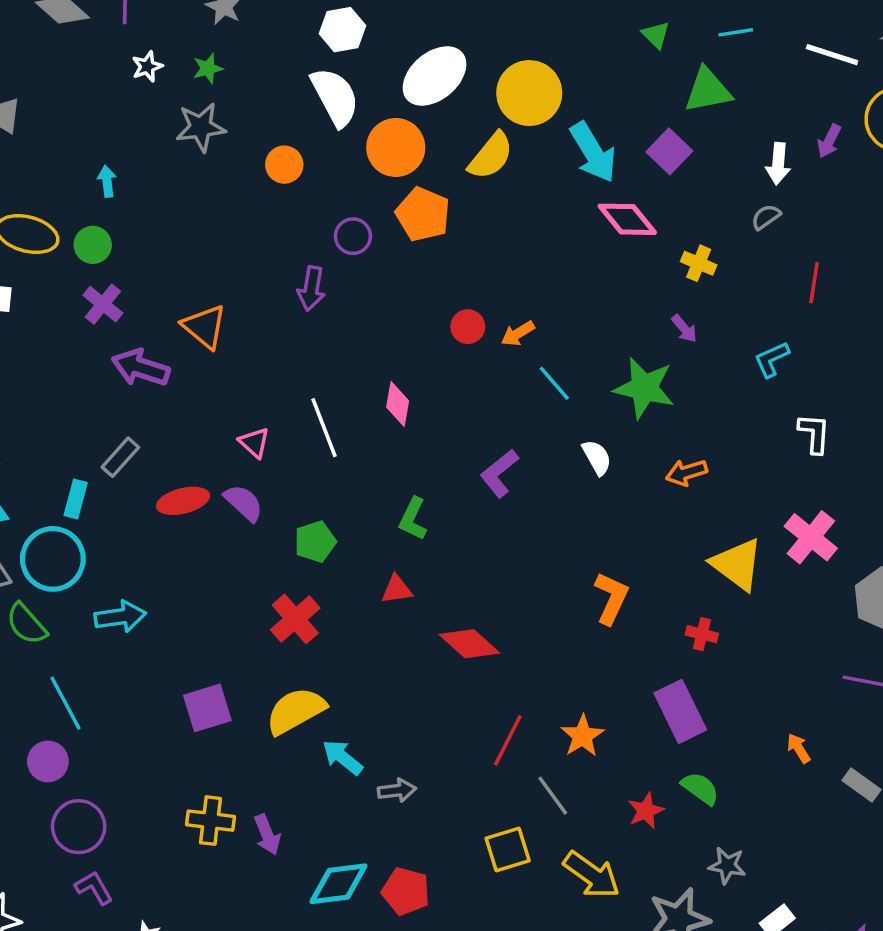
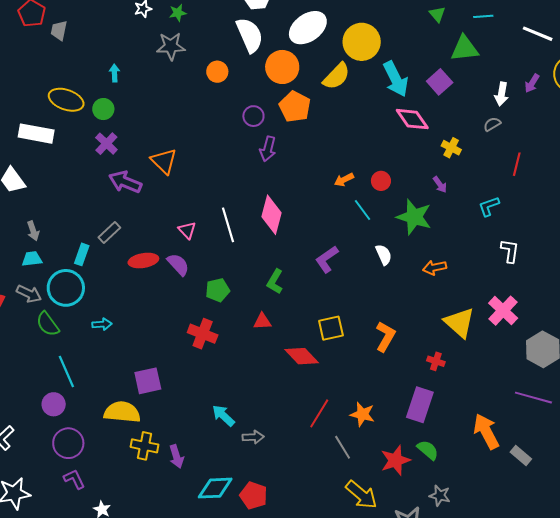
purple arrow: (311, 289) -> (268, 149), moved
red circle: (468, 327) -> (381, 181), moved
pink diamond: (398, 404) -> (271, 215), size x1.5
cyan arrow: (120, 617) -> (102, 324), size x0.7
red cross: (295, 619) -> (203, 334), turned -32
yellow semicircle: (296, 711) -> (122, 412), moved, turned 30
purple rectangle: (680, 711) -> (420, 405), turned 40
orange star: (582, 736) -> (362, 414), turned -30
orange arrow: (799, 748) -> (486, 431), size x2.0
red star: (646, 811) -> (395, 460), size x1.4
yellow square: (508, 850) -> (331, 328), moved

